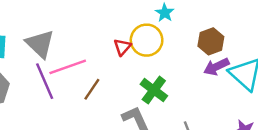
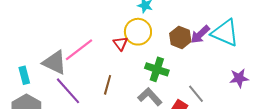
brown hexagon: (211, 41) -> (180, 37), moved
pink line: (68, 67) -> (79, 50), moved

